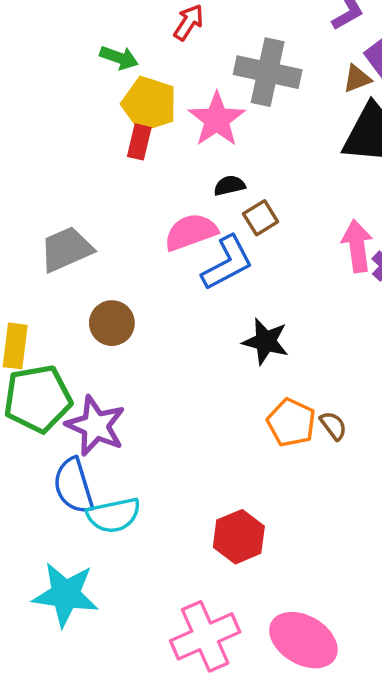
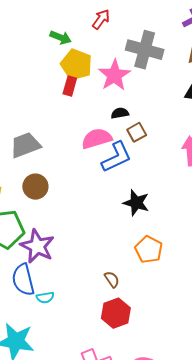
brown circle: (112, 323) -> (35, 187), moved
brown semicircle: (333, 426) -> (112, 279), moved
cyan semicircle: (114, 515) -> (45, 298), size x0.6

